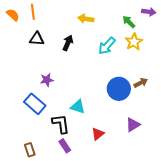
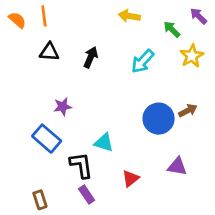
purple arrow: (149, 12) -> (198, 16), turned -144
yellow arrow: (86, 19) -> (129, 16), moved
yellow star: (134, 42) -> (192, 56), moved
purple triangle: (133, 125) -> (177, 167), turned 42

